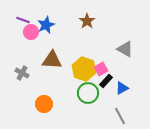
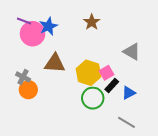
pink circle: (31, 32) -> (33, 34), size x1.5
orange circle: (44, 104) -> (28, 90), moved
gray line: (120, 116) -> (127, 122), turned -30

